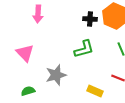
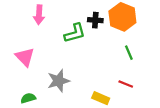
green L-shape: (84, 49) -> (75, 33), moved

